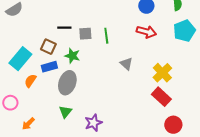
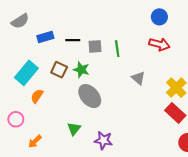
brown square: (48, 47) -> (59, 70), moved
blue rectangle: (49, 67) -> (45, 37), moved
gray ellipse: (67, 83) -> (90, 96), moved, turned -60
purple star: (93, 123) -> (103, 140), turned 30

